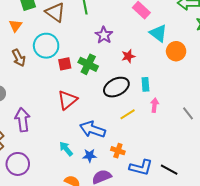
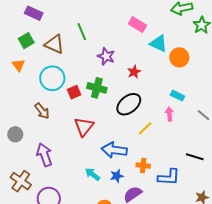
brown arrow: (19, 58) -> (42, 111), moved
cyan rectangle: (145, 84) -> (177, 96), moved, turned -48
black line: (169, 170) -> (195, 157), moved

